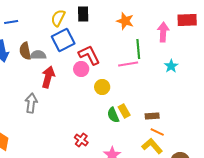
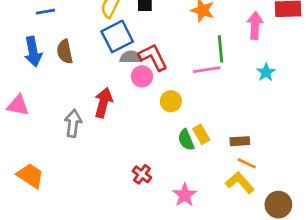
gray semicircle: (38, 55) -> (131, 57), moved
red arrow: (48, 77) -> (103, 103), moved

